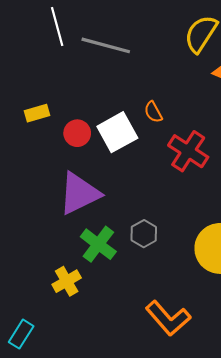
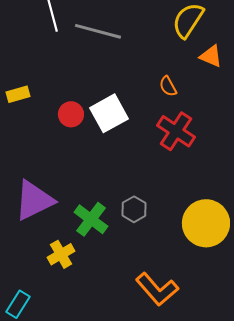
orange semicircle: (153, 112) -> (168, 86), moved
yellow rectangle: (37, 113) -> (18, 94), moved
purple triangle: (79, 193) -> (34, 200), moved

